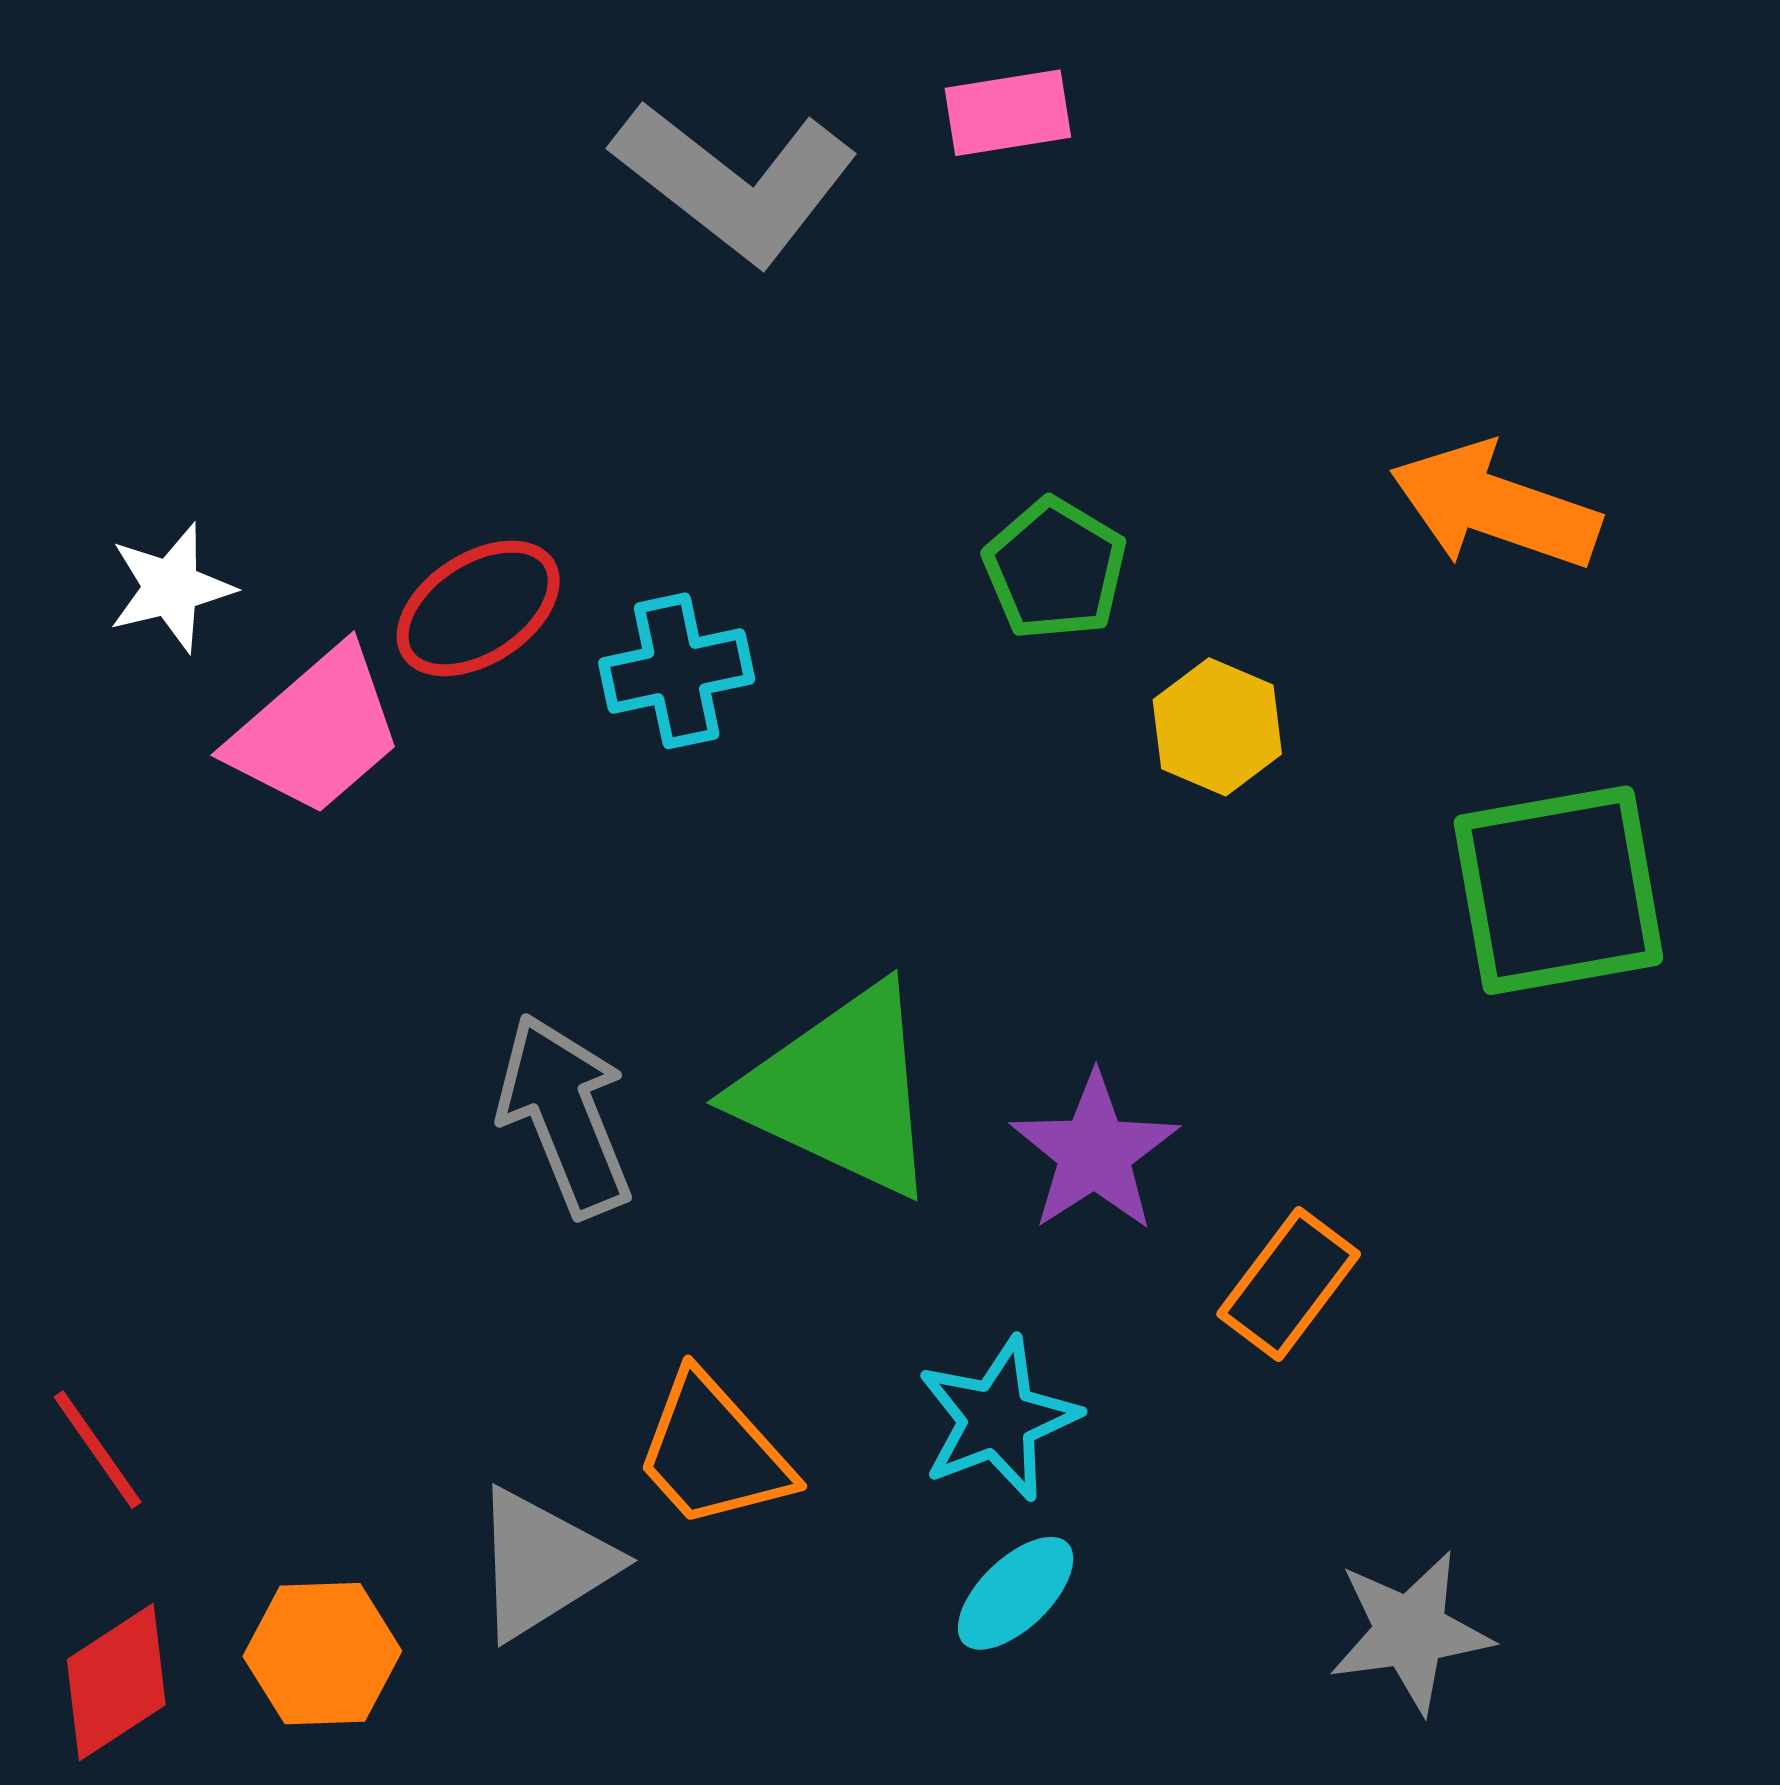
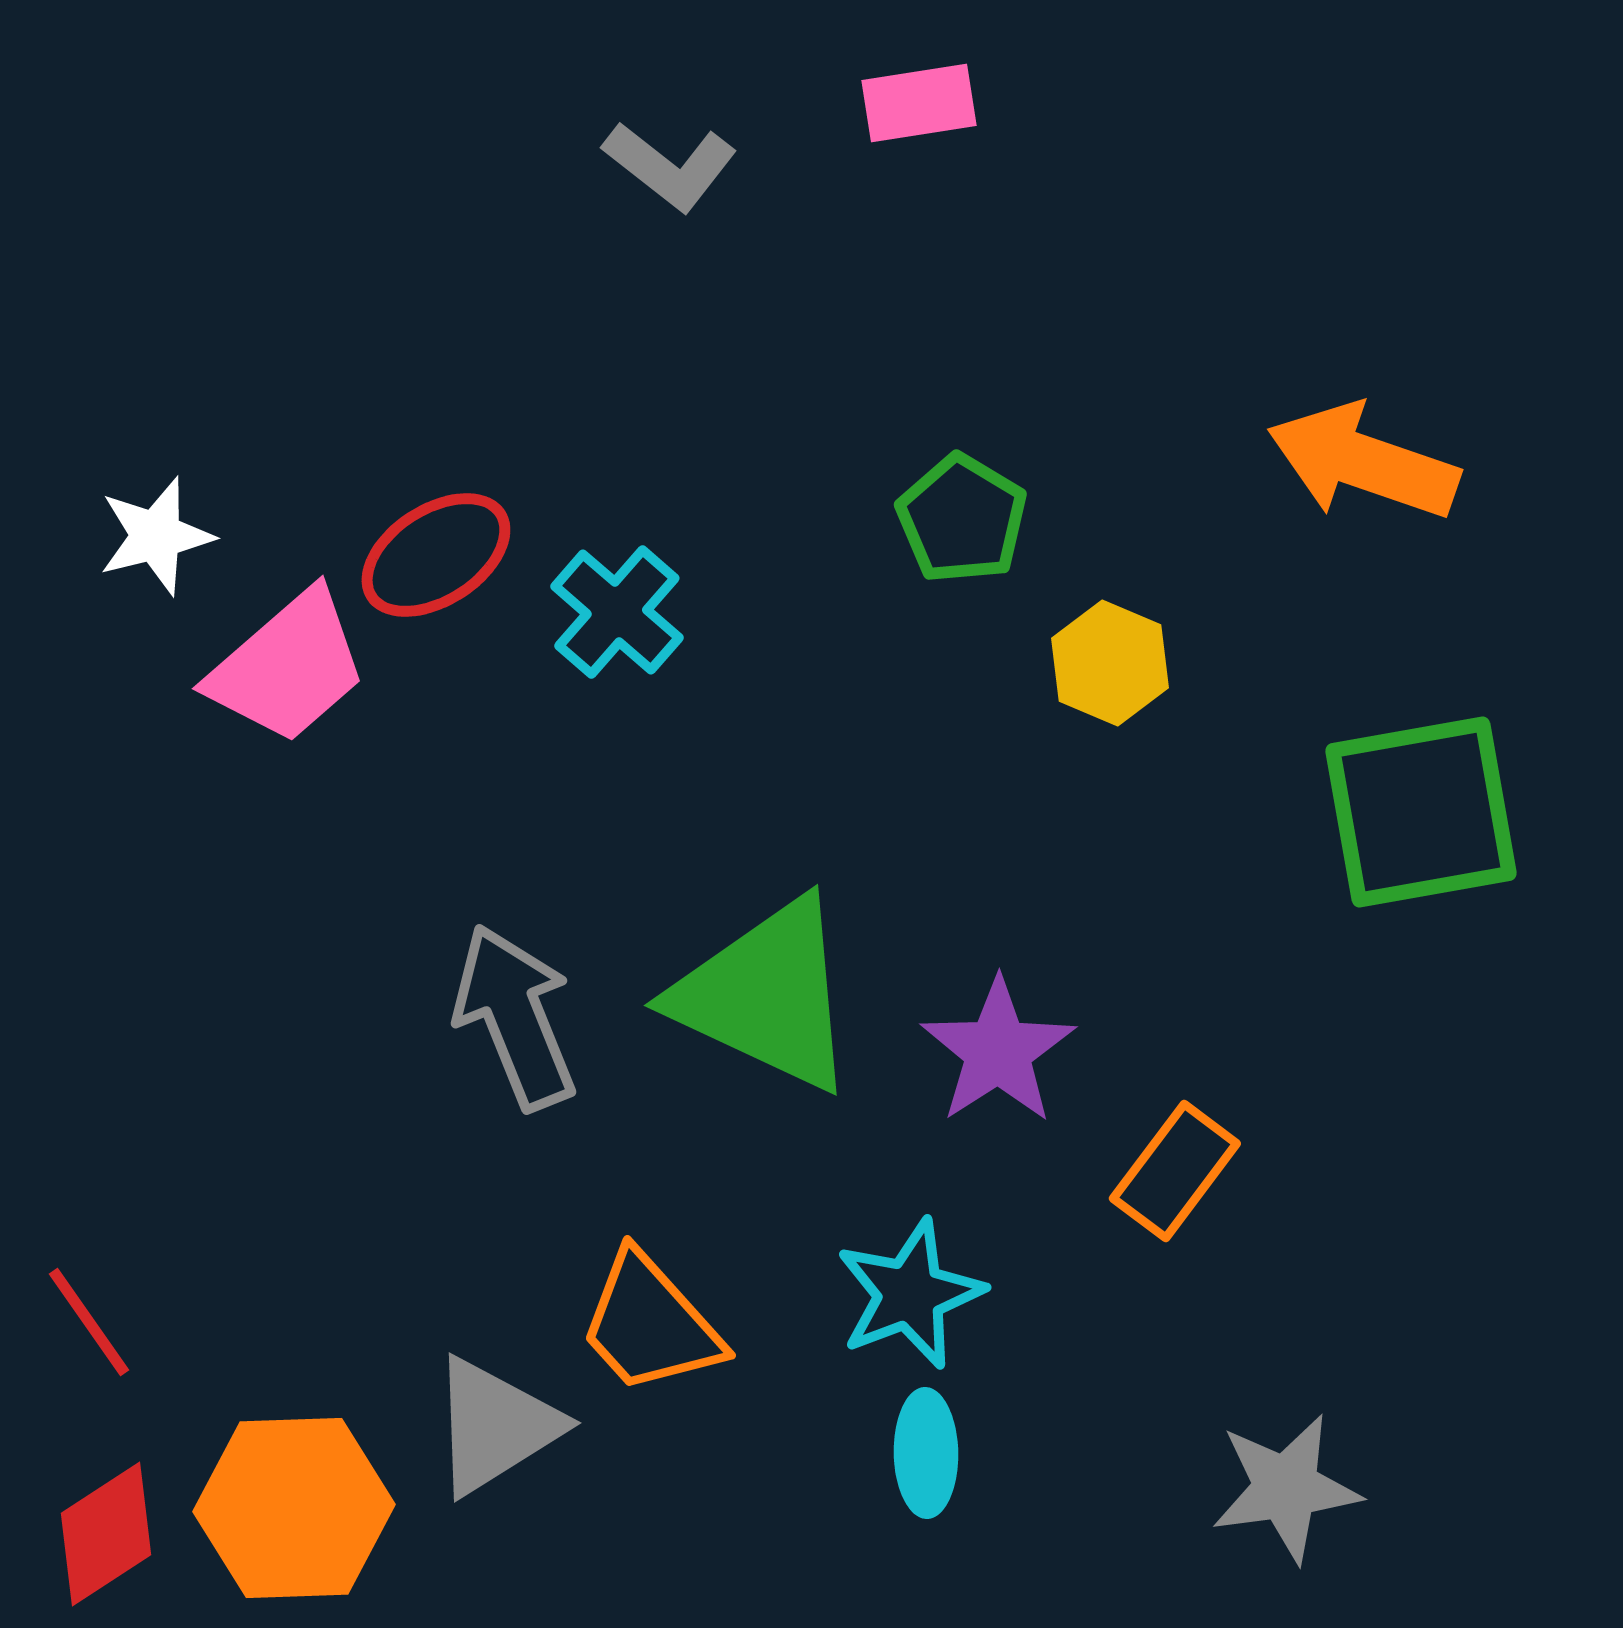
gray L-shape: (735, 182) -> (670, 166), size x0.6
cyan cross: (677, 671) -> (617, 612), turned -37
cyan ellipse: (1016, 1593) -> (926, 1453), turned -47
orange hexagon: (322, 1654) -> (294, 1508), size x1.4

